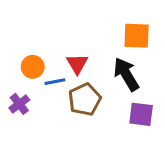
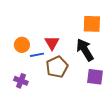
purple cross: (19, 104) -> (21, 81), moved, turned -32

